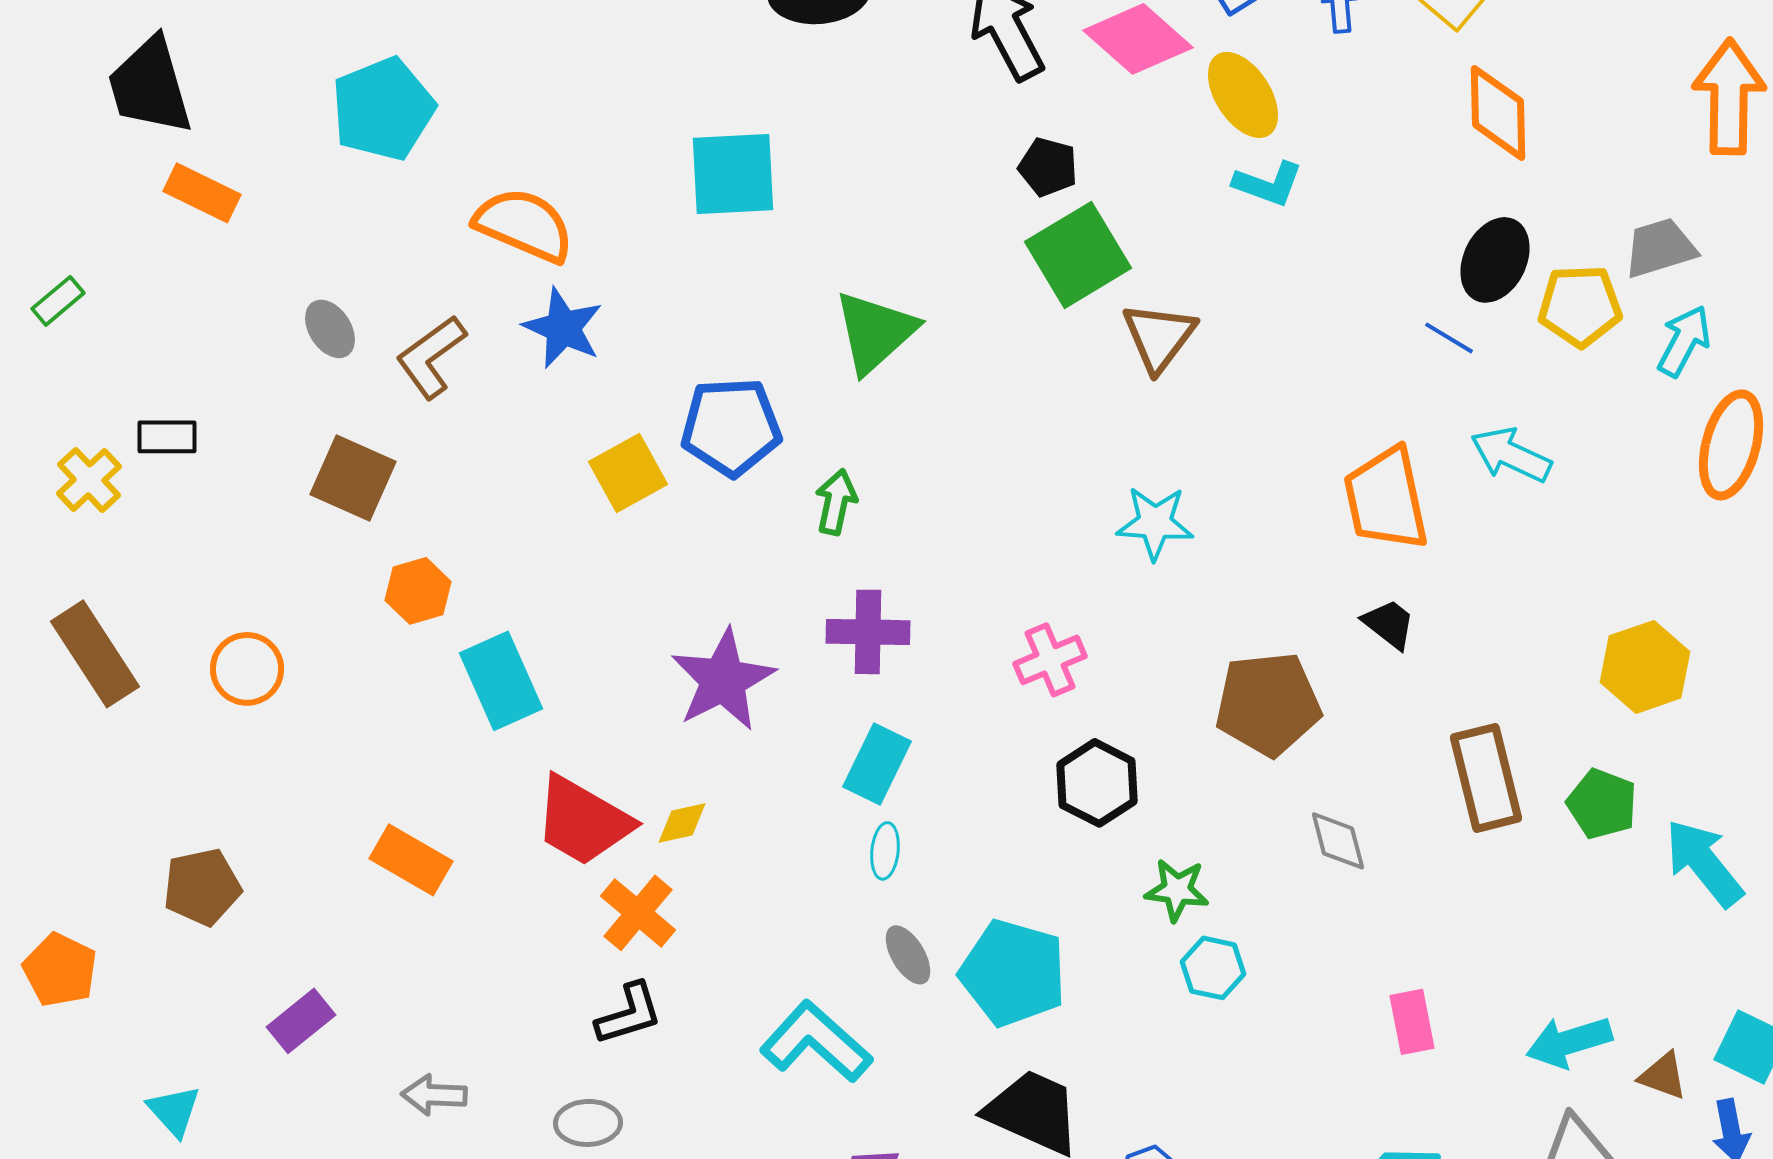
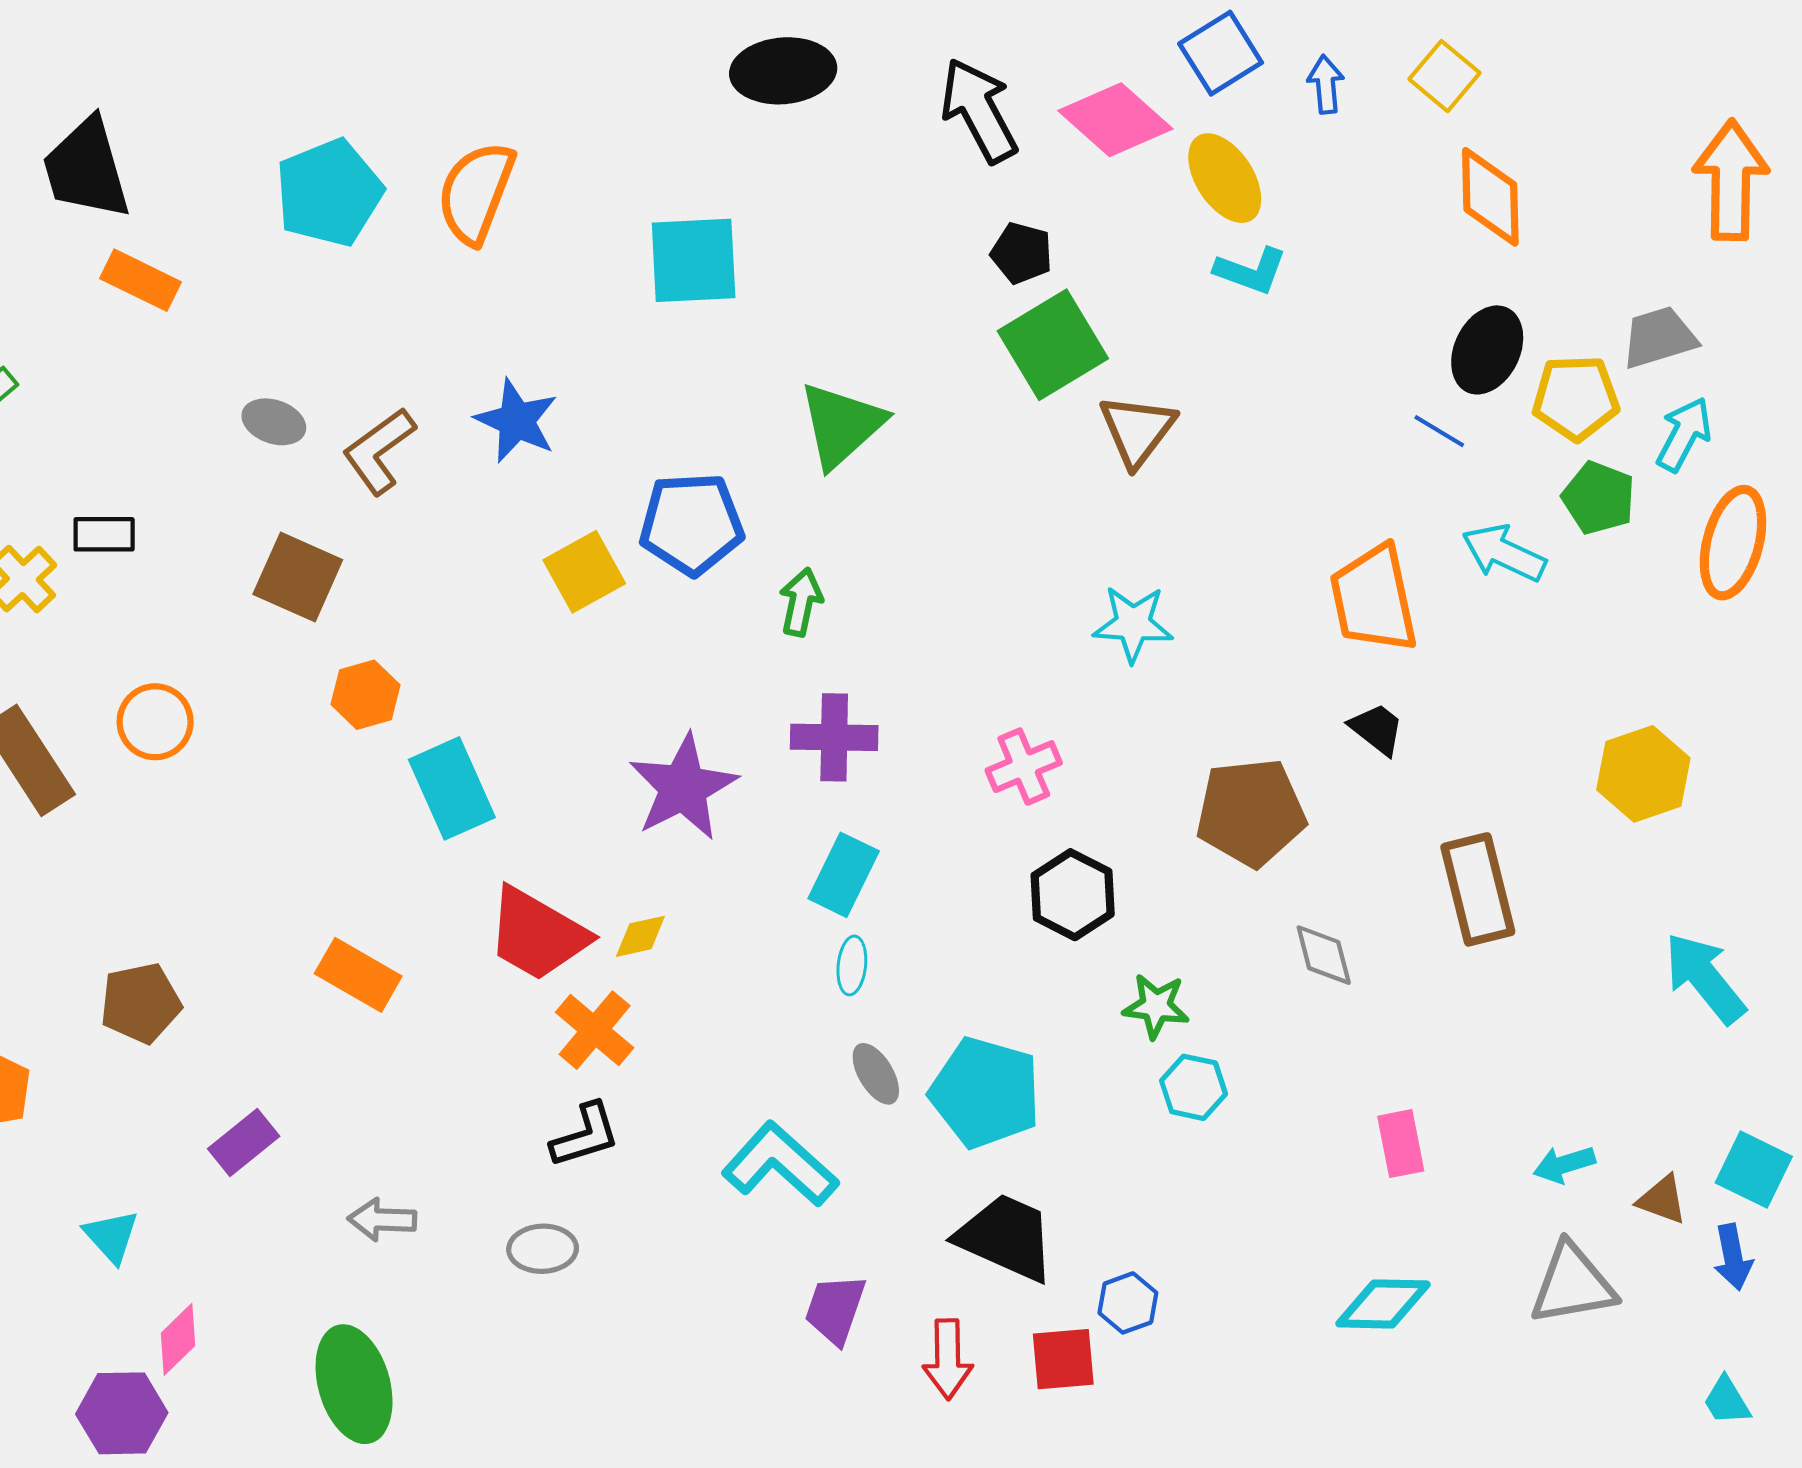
orange semicircle: (524, 225) -> (476, 193), moved, turned -92
gray ellipse: (330, 329) -> (274, 422), turned -38
orange circle: (247, 669) -> (155, 722), moved
green pentagon: (1602, 804) -> (1599, 498), moved
cyan arrow: (1569, 1042) -> (1564, 1164), size x0.7

